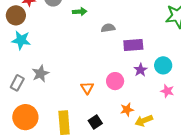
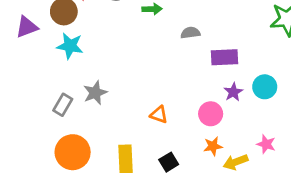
pink circle: (115, 81) -> (211, 114), moved
orange triangle: (87, 88) -> (159, 115), turned -40
pink star: (167, 91) -> (266, 144), moved

